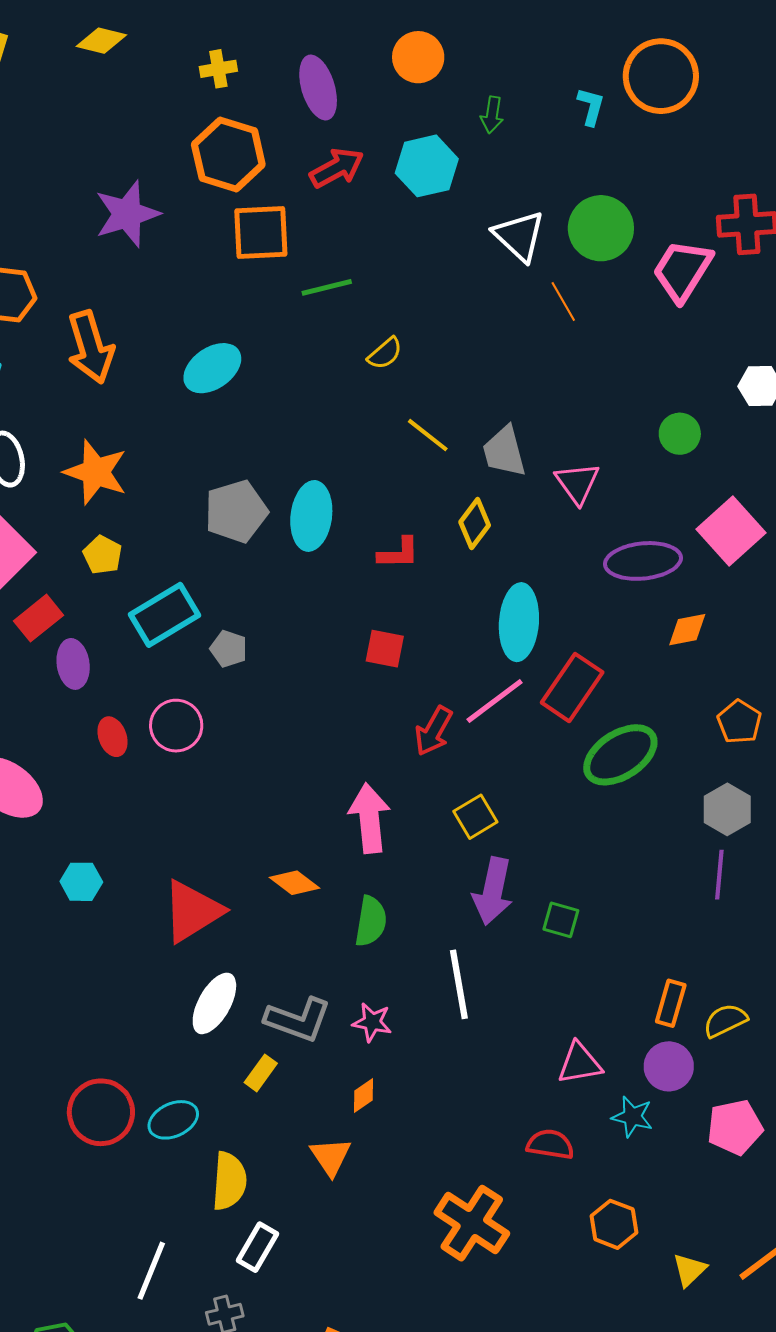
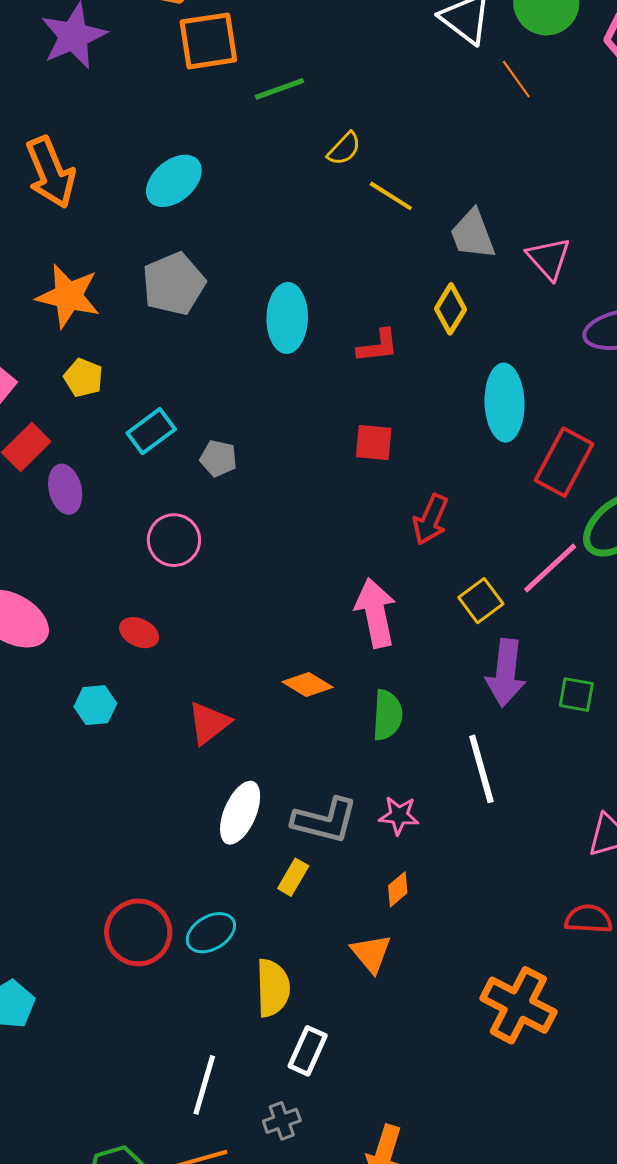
yellow line: (428, 435) -> (391, 196), moved
gray pentagon: (236, 511) -> (174, 284), moved
cyan rectangle: (165, 615) -> (151, 431), size x0.7
pink line: (495, 701) -> (550, 568), moved
red ellipse: (113, 737) -> (139, 633), moved, turned -39
red triangle: (192, 911) -> (209, 723), size x0.7

